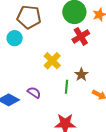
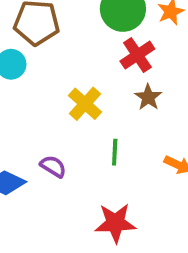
brown star: (81, 75) -> (148, 97), moved

